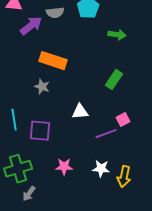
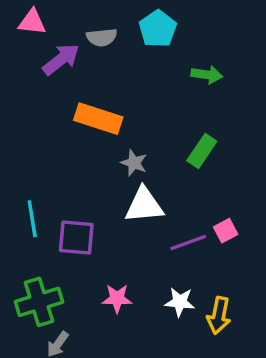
gray star: (42, 87) -> (134, 163), moved
white triangle: (80, 112) -> (144, 205), size x1.4
pink square: (123, 120) -> (226, 231), moved

